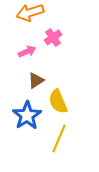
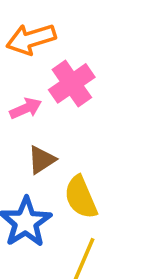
pink cross: (53, 37) -> (72, 83), size x1.4

